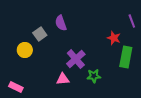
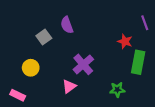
yellow circle: (25, 50) -> (31, 68), moved
green star: (94, 76) -> (117, 90), moved
pink triangle: (63, 79) -> (69, 86), turned -32

